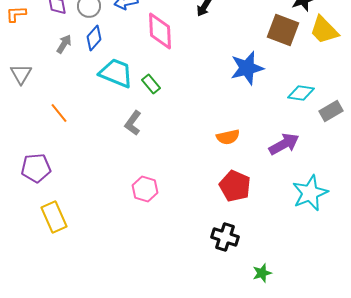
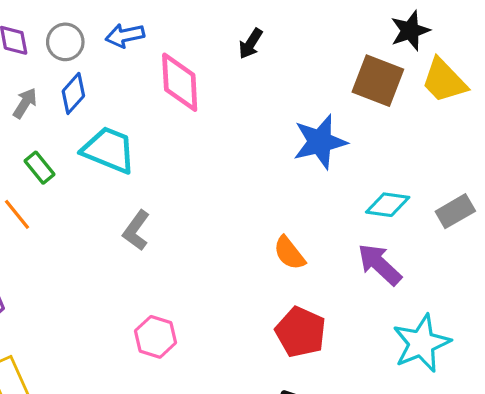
green rectangle: (151, 84) -> (39, 168), moved
cyan diamond: (301, 93) -> (388, 205), moved
orange semicircle: (228, 137) -> (289, 253), turned 65
purple arrow: (284, 144) -> (380, 264), turned -108

